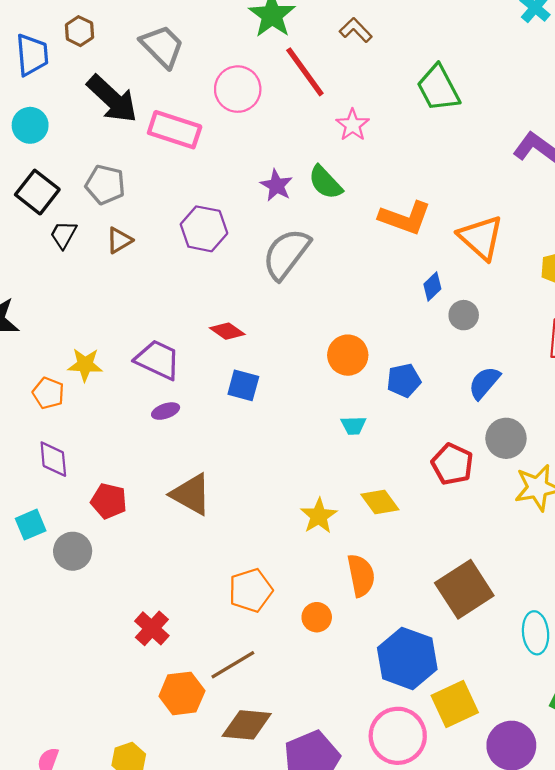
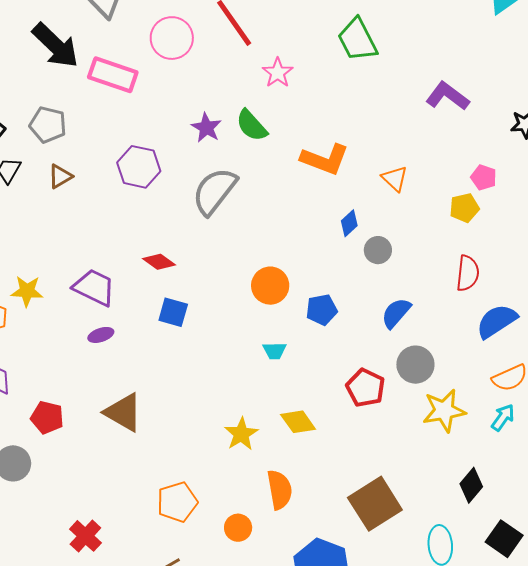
orange triangle: (481, 238) -> (395, 178), size x0.6

